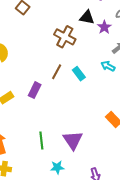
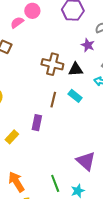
black triangle: (87, 17) -> (76, 69), moved
green line: (41, 140) -> (55, 183), moved

